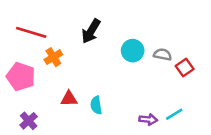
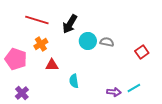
red line: (31, 32) -> (37, 20), moved
cyan circle: (133, 51) -> (88, 41), moved
gray semicircle: (163, 54) -> (107, 42), moved
red triangle: (69, 99) -> (52, 65), moved

